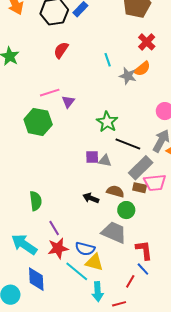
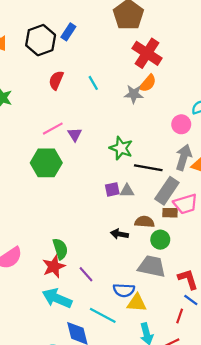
red cross: (147, 42) -> (147, 53), size x1.5
cyan line: (108, 60) -> (93, 83), moved
red star: (58, 248) -> (54, 266), moved
cyan line: (77, 271) -> (103, 315), moved

